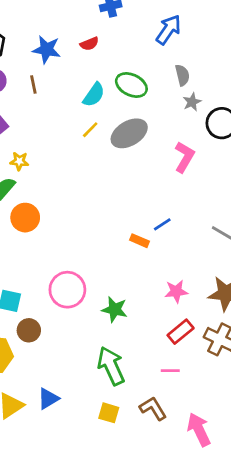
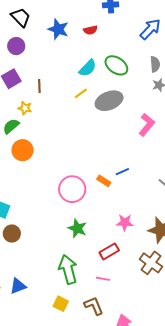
brown line: (33, 85) -> (39, 86), moved
pink circle: (67, 290) -> (72, 189), moved
red rectangle: (181, 332) -> (109, 251), moved
pink line: (170, 371) -> (103, 279), moved

